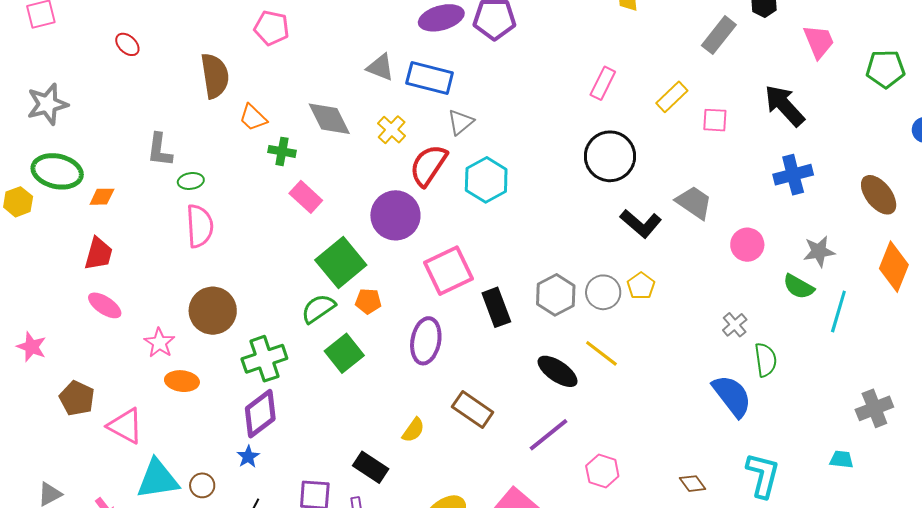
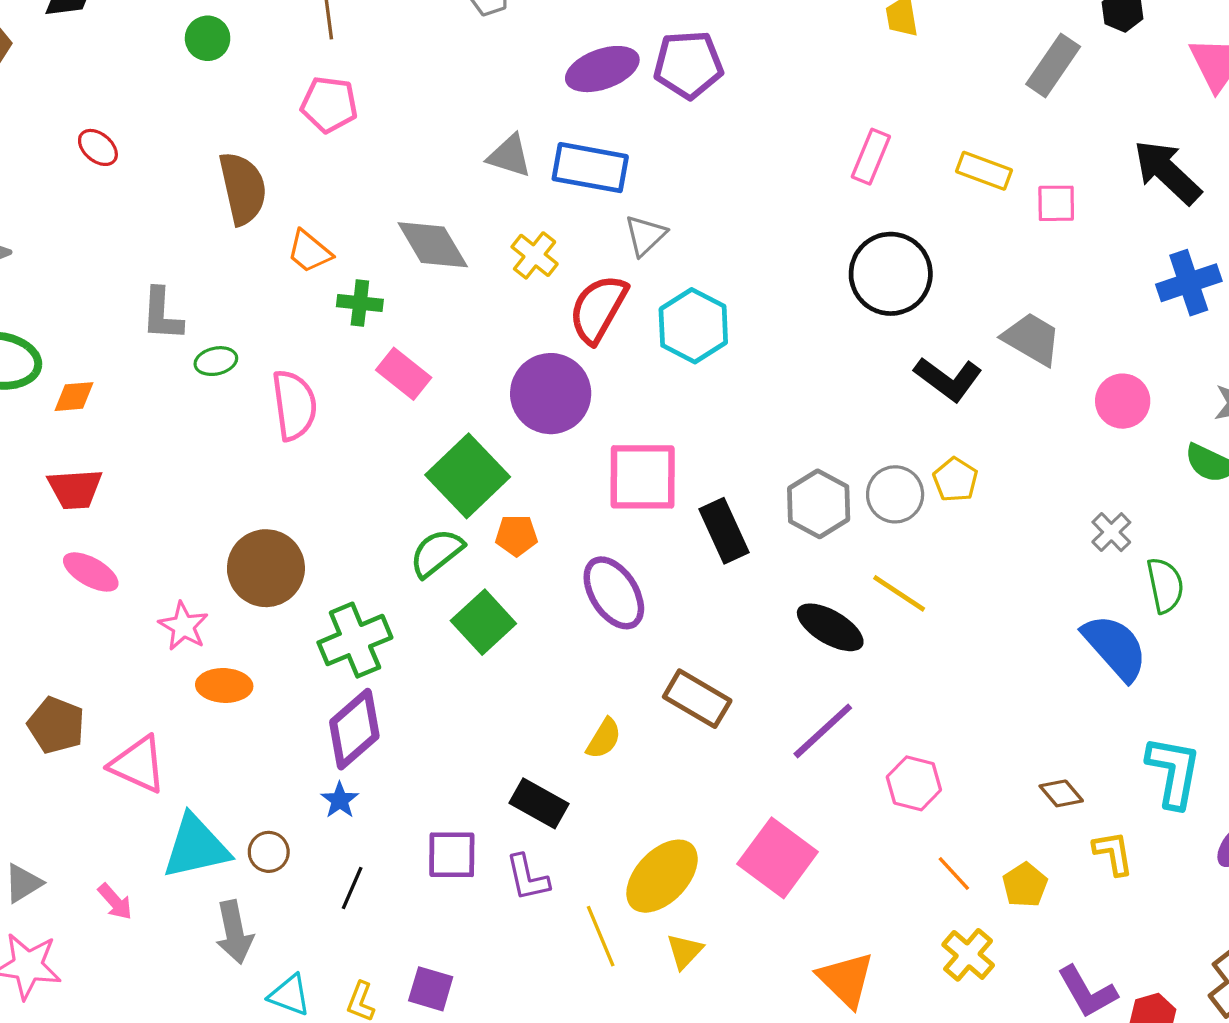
yellow rectangle: (672, 97) -> (984, 171), turned 68
pink semicircle: (200, 226) -> (294, 405), moved
red trapezoid: (99, 254) -> (75, 489), turned 75
pink square: (449, 271) -> (643, 477), turned 30
purple ellipse: (426, 341) -> (614, 593), turned -39

